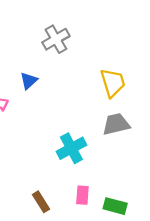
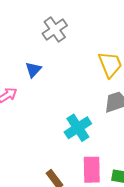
pink rectangle: (82, 195) -> (92, 170), size x1.5

